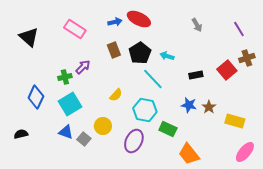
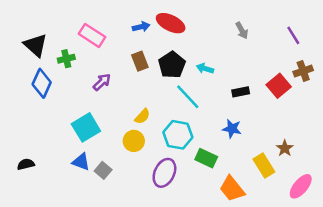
green cross: (65, 77) -> (66, 59), moved
blue diamond: (36, 97) -> (42, 83), moved
brown star: (209, 107) -> (285, 148), moved
yellow rectangle: (235, 121) -> (264, 165), moved, turned 42
yellow circle: (103, 126) -> (134, 141), moved

